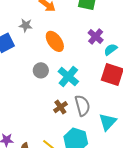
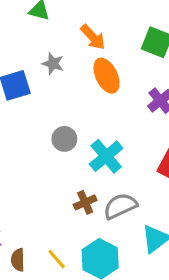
orange ellipse: (55, 41) -> (107, 76), moved
gray semicircle: (82, 106) -> (120, 206), turned -110

